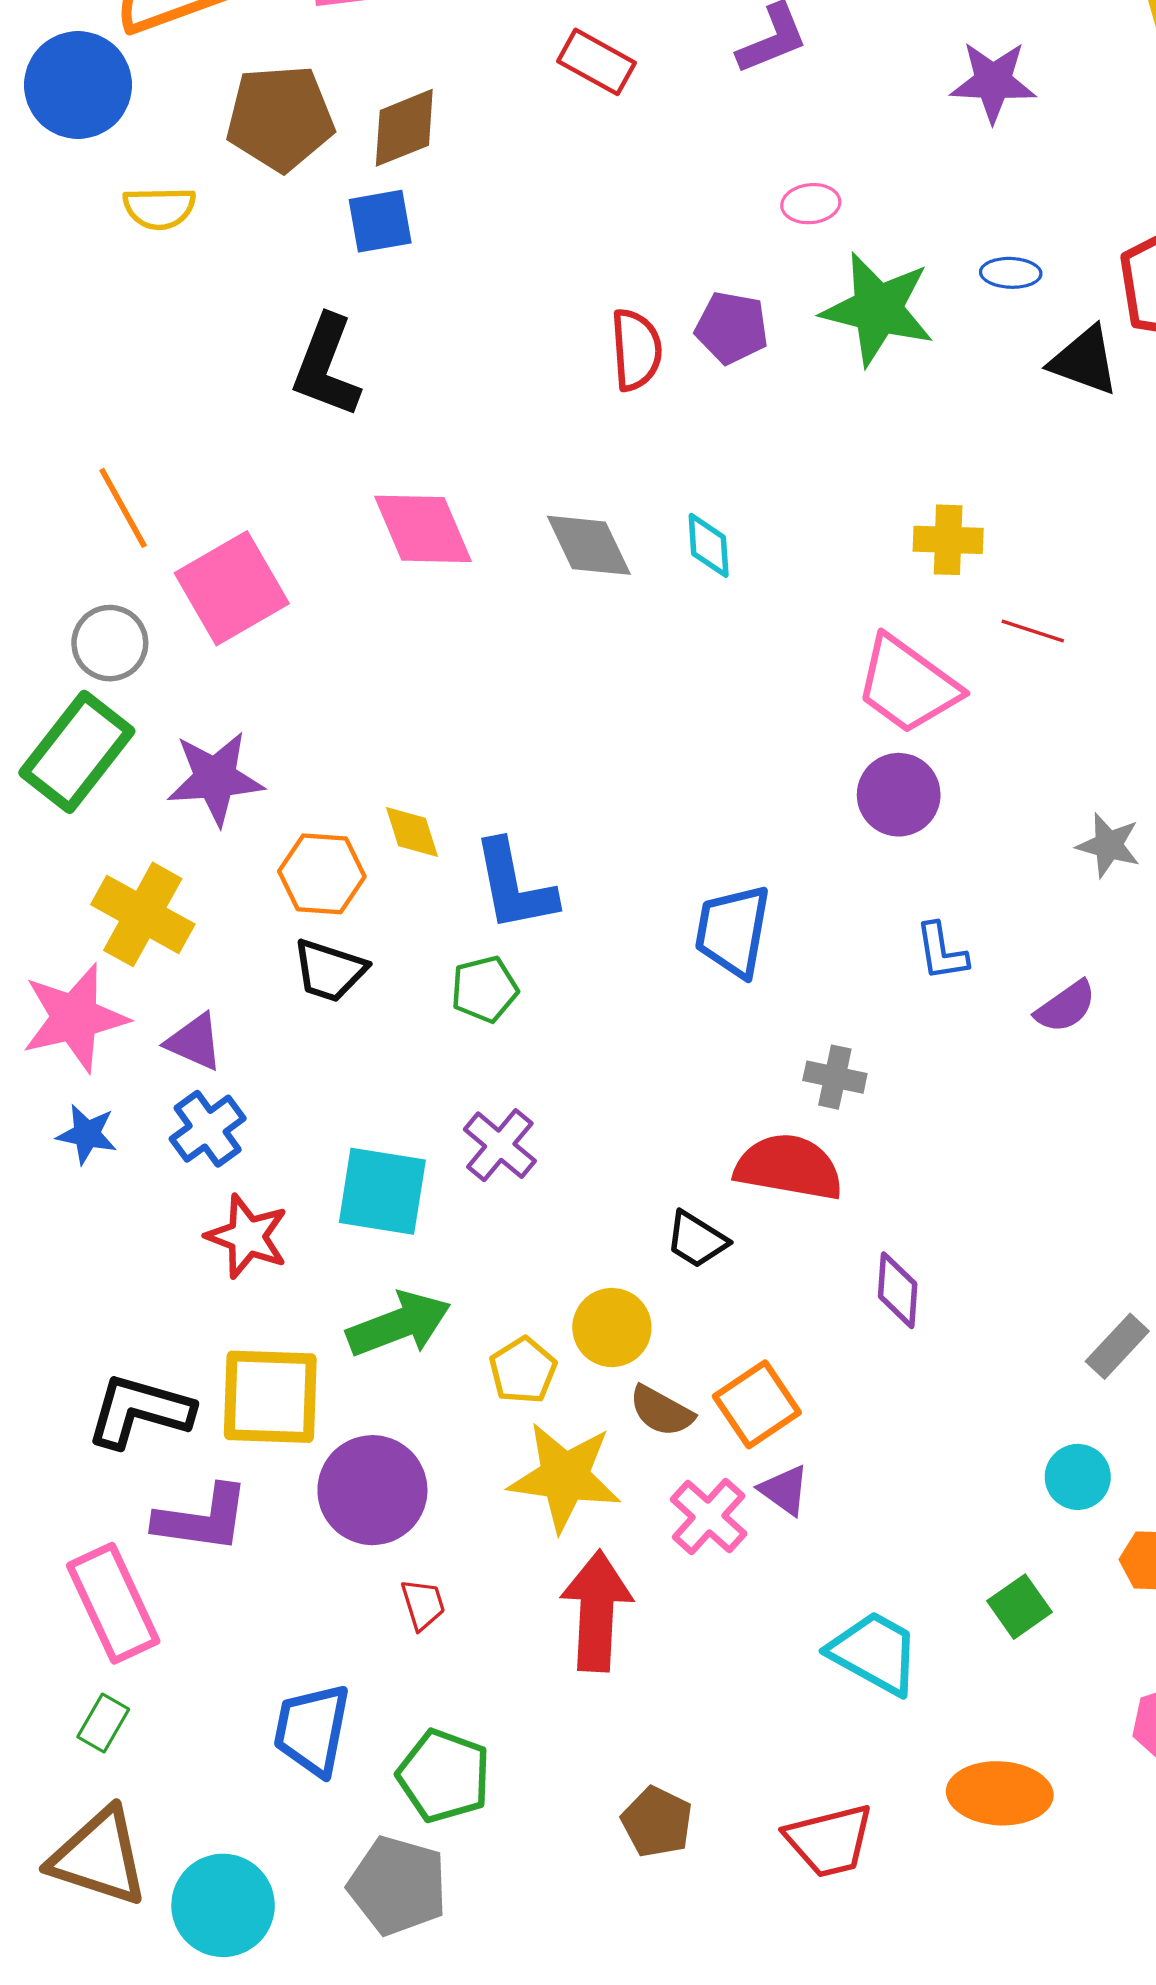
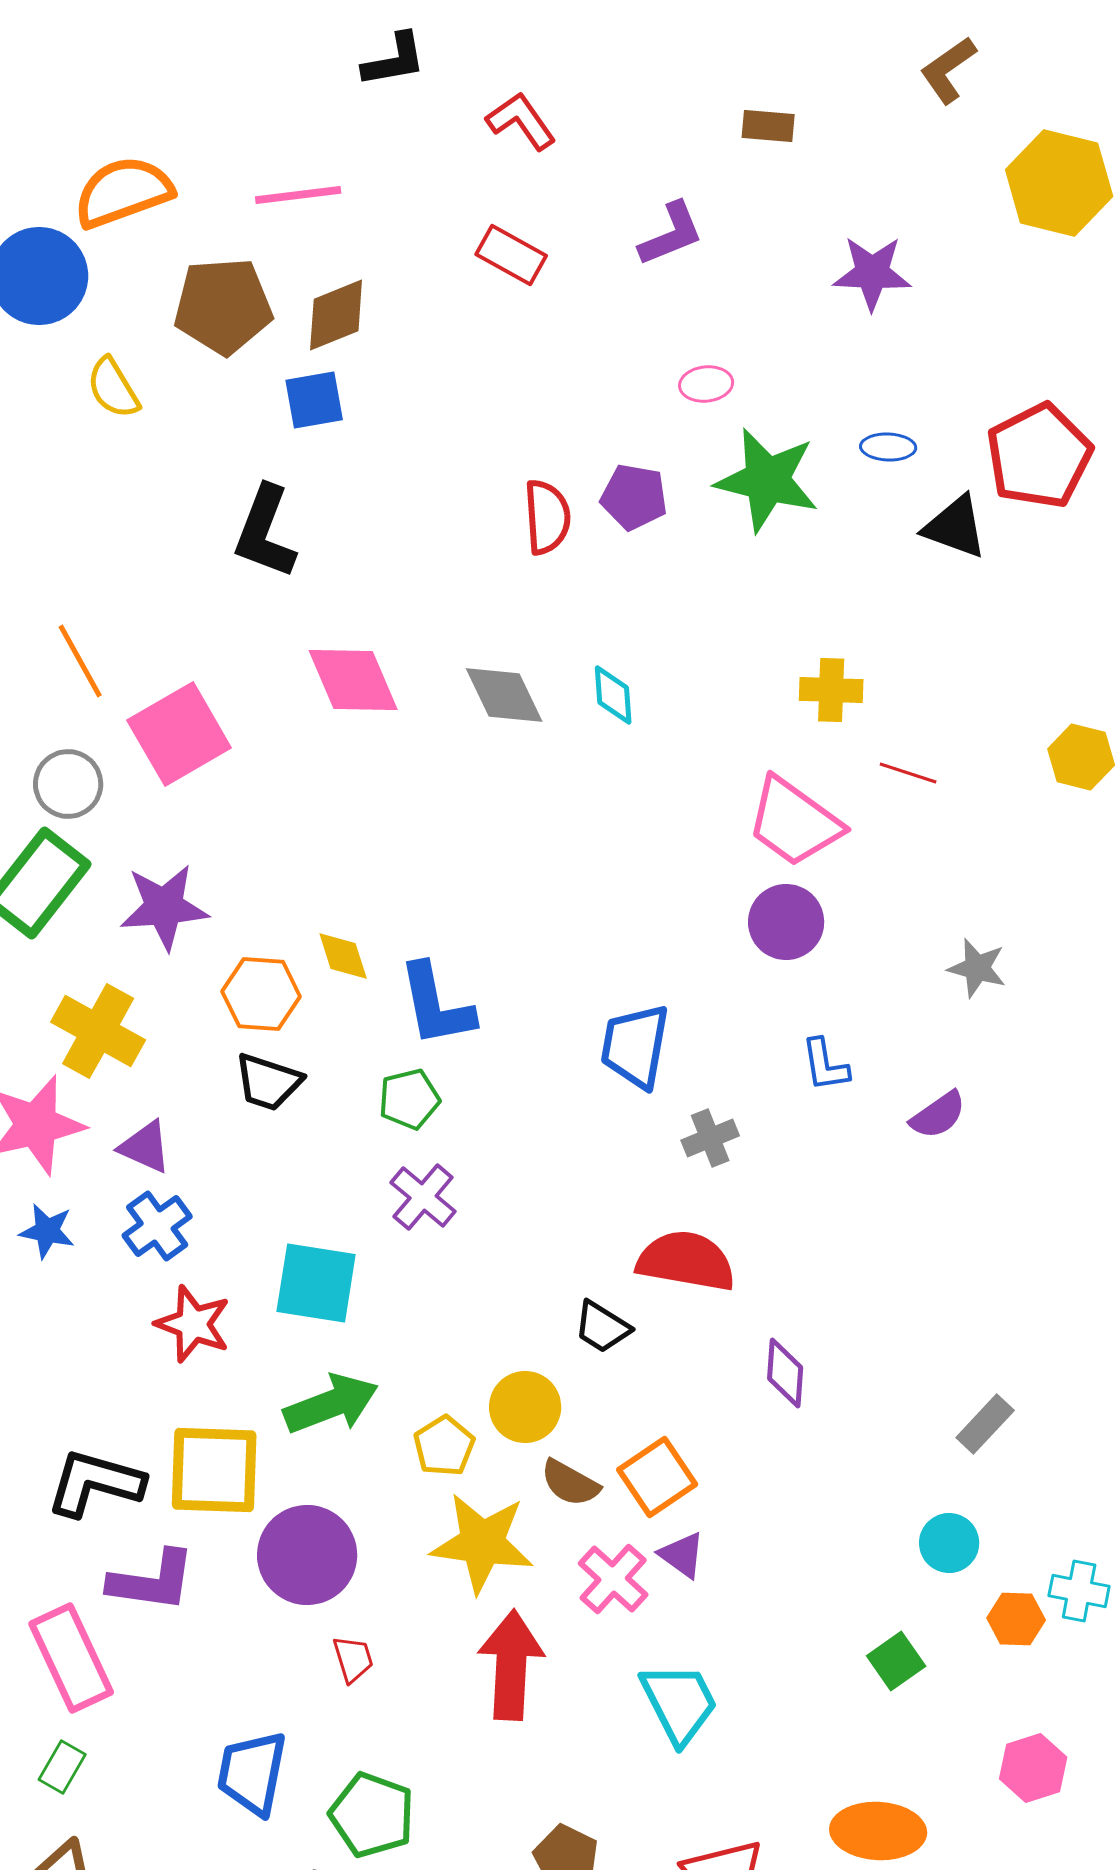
yellow semicircle: (159, 208) -> (113, 388), turned 60
gray cross: (835, 1077) -> (710, 1138), moved, turned -34
purple cross: (500, 1145) -> (423, 1197), moved
cyan trapezoid: (874, 1653) -> (679, 1703), moved, turned 34

